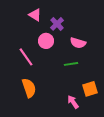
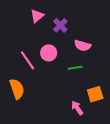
pink triangle: (35, 15) -> (37, 16), turned 48
pink circle: (46, 41) -> (49, 53), moved
orange semicircle: (29, 88) -> (17, 89), moved

